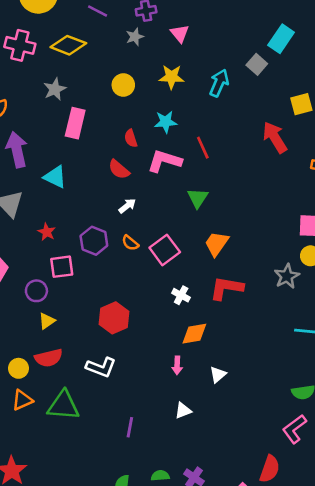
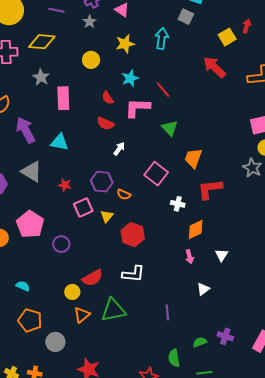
orange semicircle: (130, 243) -> (124, 195), moved
purple circle: (36, 291) -> (61, 244), moved
yellow triangle: (47, 321) -> (107, 216), moved

